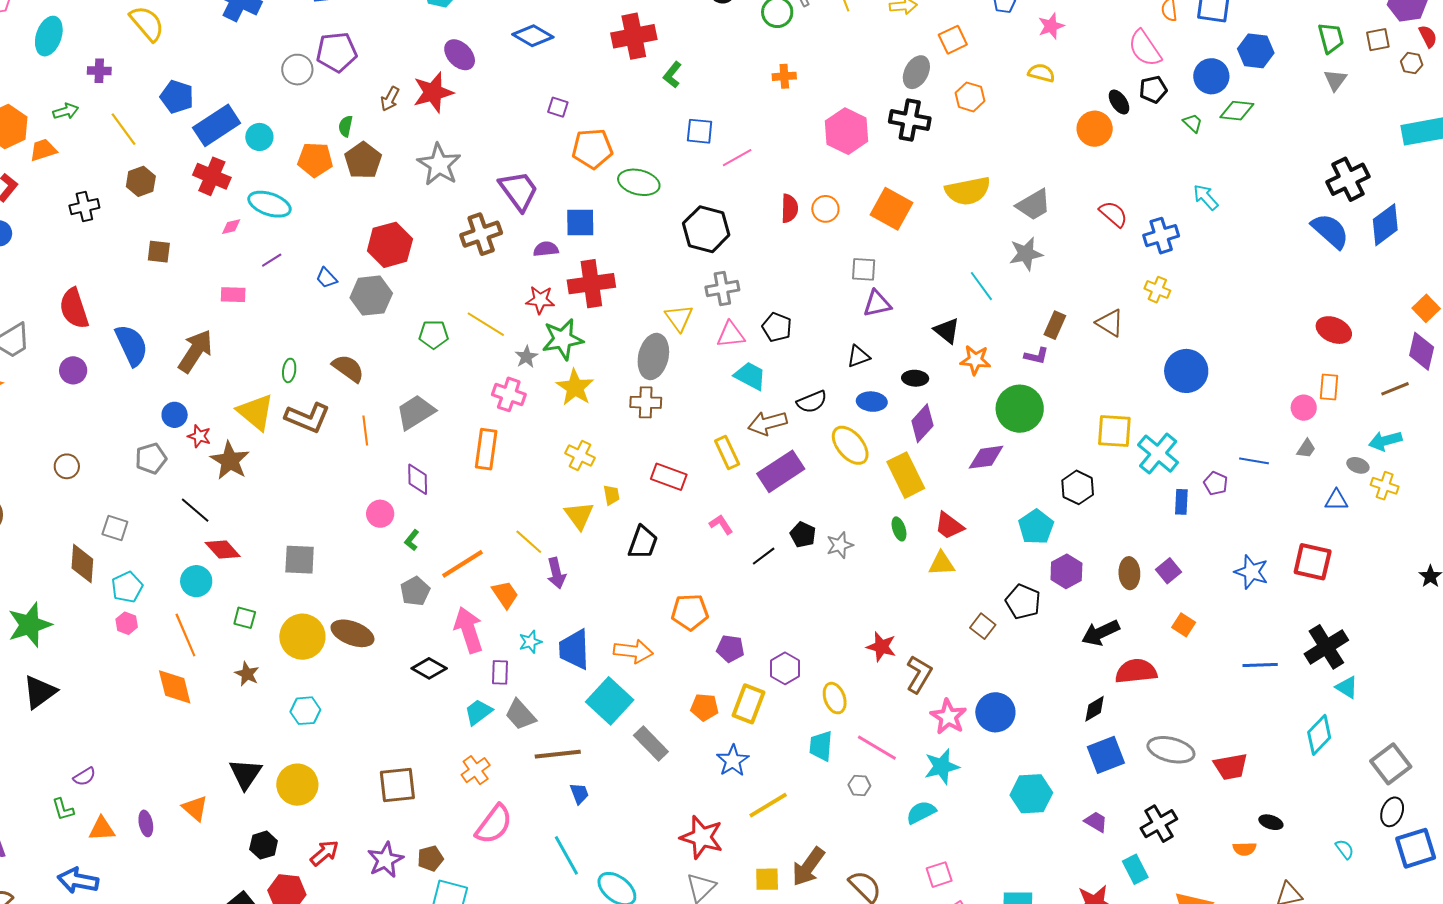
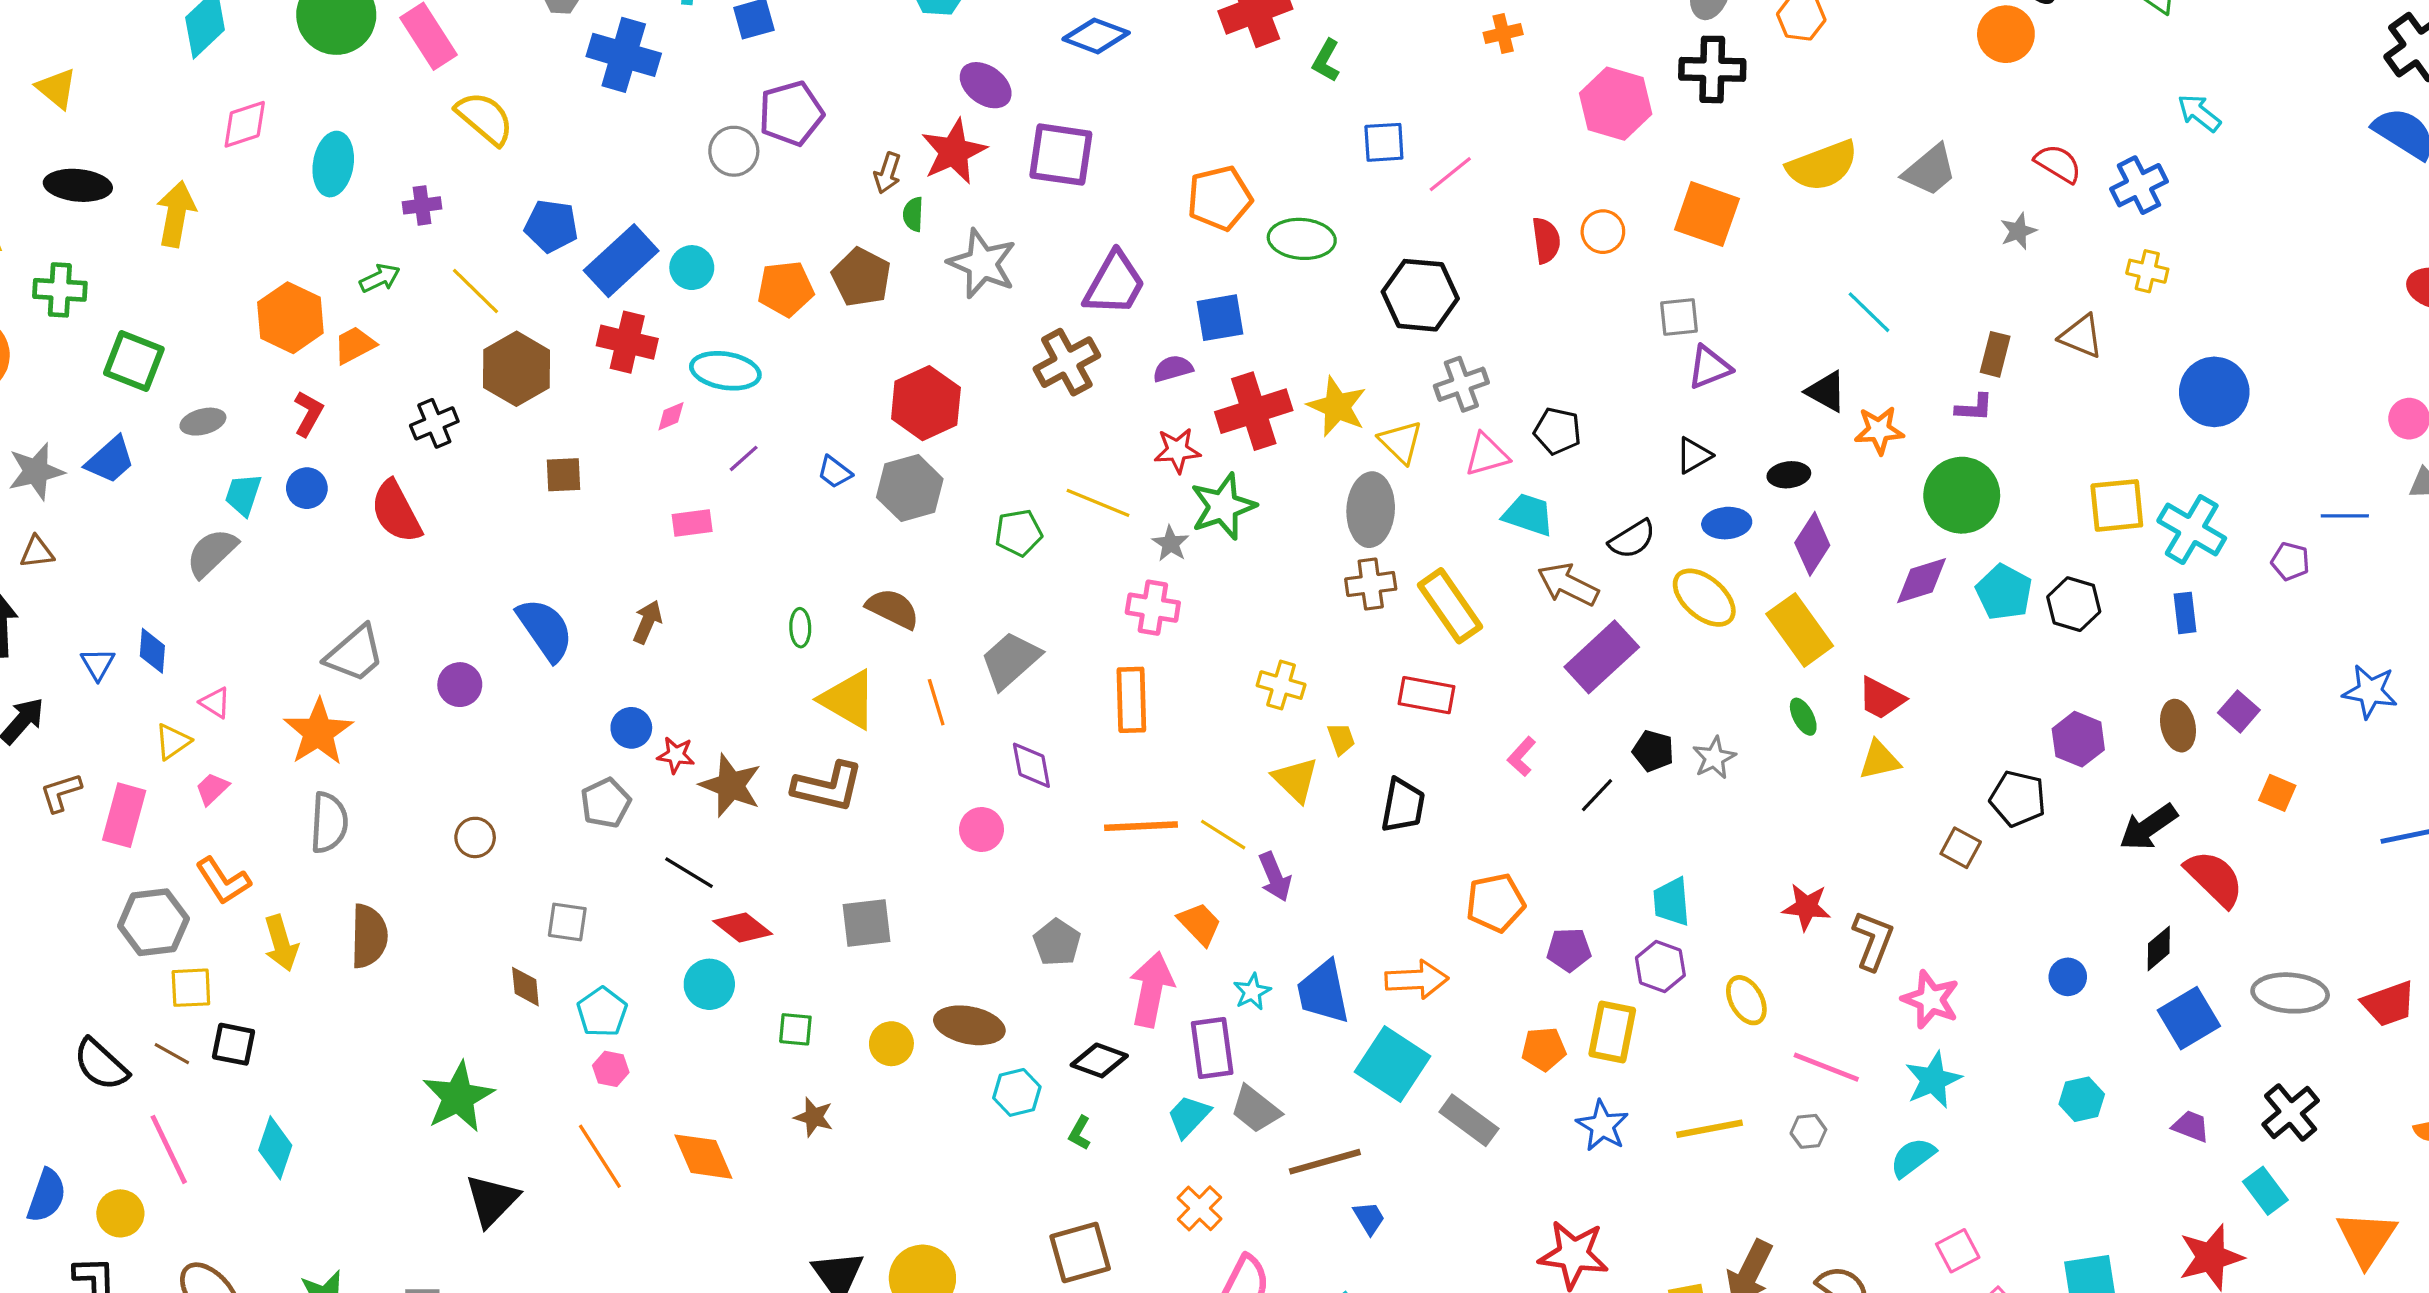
purple square: (558, 107) -> (1061, 155), moved, size x2.0
green semicircle: (346, 126) -> (913, 214), moved
brown hexagon: (141, 181) -> (517, 369), size x1.5
purple trapezoid: (519, 191) -> (1115, 284), turned 75
gray star: (1026, 254) -> (2018, 231), moved, size x0.7
red semicircle: (74, 308) -> (396, 512), moved
brown arrow: (195, 351) -> (647, 622), size x0.6
yellow star: (575, 387) -> (1337, 406), moved
yellow triangle: (256, 412) -> (848, 699), moved
brown L-shape: (307, 418) -> (828, 787), moved
brown arrow: (767, 423) -> (1568, 585), turned 51
yellow rectangle: (727, 453) -> (1450, 606), moved, size x1.4
blue rectangle: (1181, 502) -> (2185, 613), moved
pink L-shape: (721, 524) -> (1522, 757), turned -95
cyan pentagon: (1036, 527) -> (2004, 592), moved
green L-shape: (412, 540) -> (1080, 1133), moved
brown diamond: (82, 564) -> (525, 987), size x0.7
orange line: (462, 564) -> (1141, 826), moved, turned 39
pink arrow: (469, 630) -> (1151, 989), turned 39
orange line: (185, 635) -> (600, 1156), moved
yellow circle: (302, 637) -> (891, 1044), size x0.6
red semicircle: (1136, 671) -> (2214, 878), turned 60
purple rectangle: (500, 672) -> (1212, 1048), size x1.5
cyan hexagon: (305, 711) -> (1017, 1092), moved
blue circle: (995, 712) -> (2068, 977), moved, size x0.6
cyan trapezoid: (821, 746) -> (1672, 902), moved
cyan hexagon: (1031, 794) -> (2082, 1099), size x0.7
yellow line: (768, 805) -> (1709, 1129), moved, turned 30

